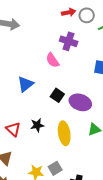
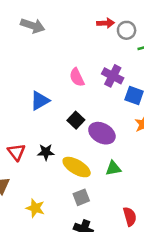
purple cross: (69, 41) -> (113, 76), moved
yellow ellipse: (64, 133) -> (77, 167), turned -60
gray square: (55, 168) -> (81, 197), moved

